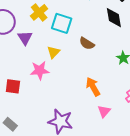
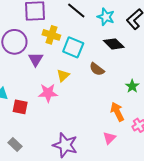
yellow cross: (39, 12) -> (51, 35), turned -36
black diamond: (114, 18) -> (114, 44), moved, turned -40
orange arrow: (93, 87) -> (117, 112), moved

